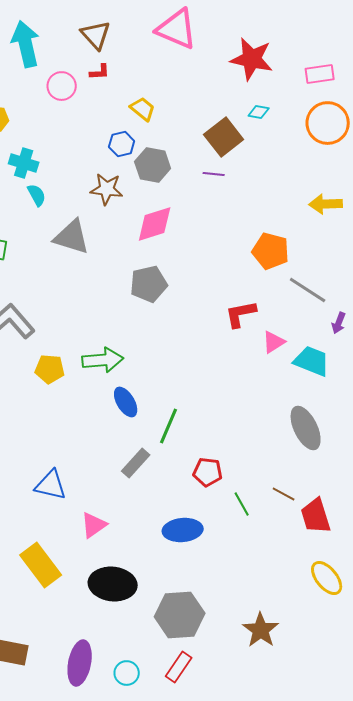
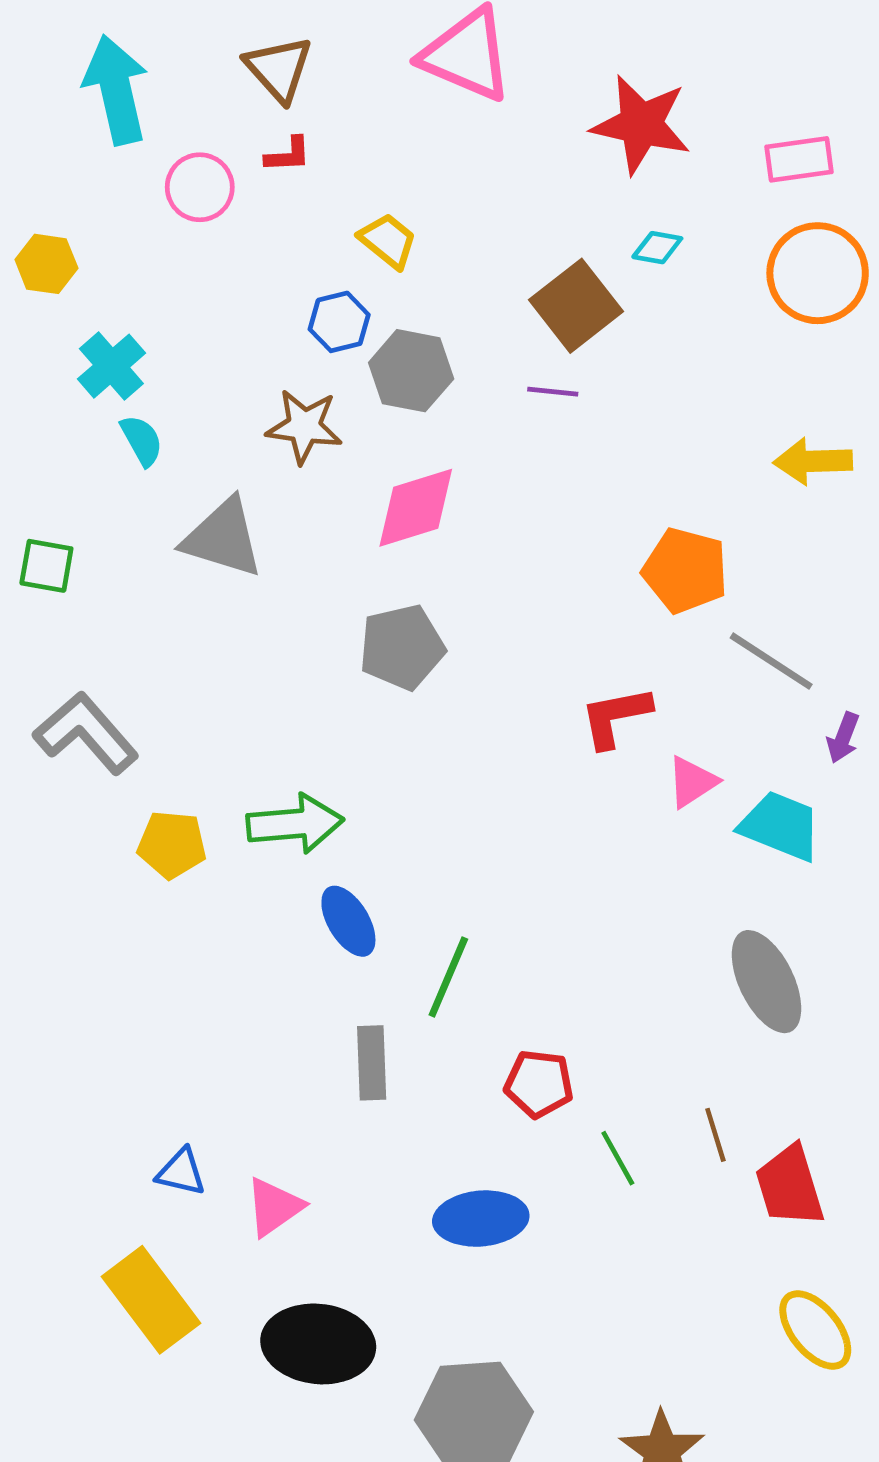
cyan cross: (24, 163) -> (111, 366), turned 32
gray rectangle: (136, 463) -> (372, 1063), turned -44
blue triangle: (51, 485) -> (181, 1172), moved, size x0.7
brown line: (284, 494) -> (715, 1135), turned 45

